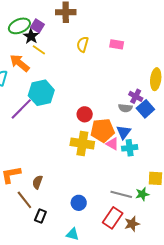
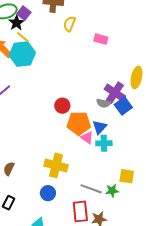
yellow semicircle: (83, 44) -> (69, 24), moved
cyan hexagon: (41, 93) -> (22, 54), moved
purple cross: (136, 96) -> (115, 93), size x1.5
yellow cross: (82, 143) -> (56, 165), moved
red rectangle: (113, 218) -> (80, 211), turned -45

